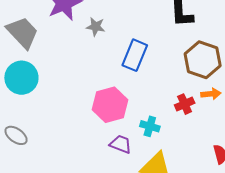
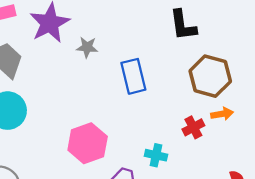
blue rectangle: (135, 55) -> (133, 76), turned -32
pink hexagon: (110, 105) -> (88, 143), moved

